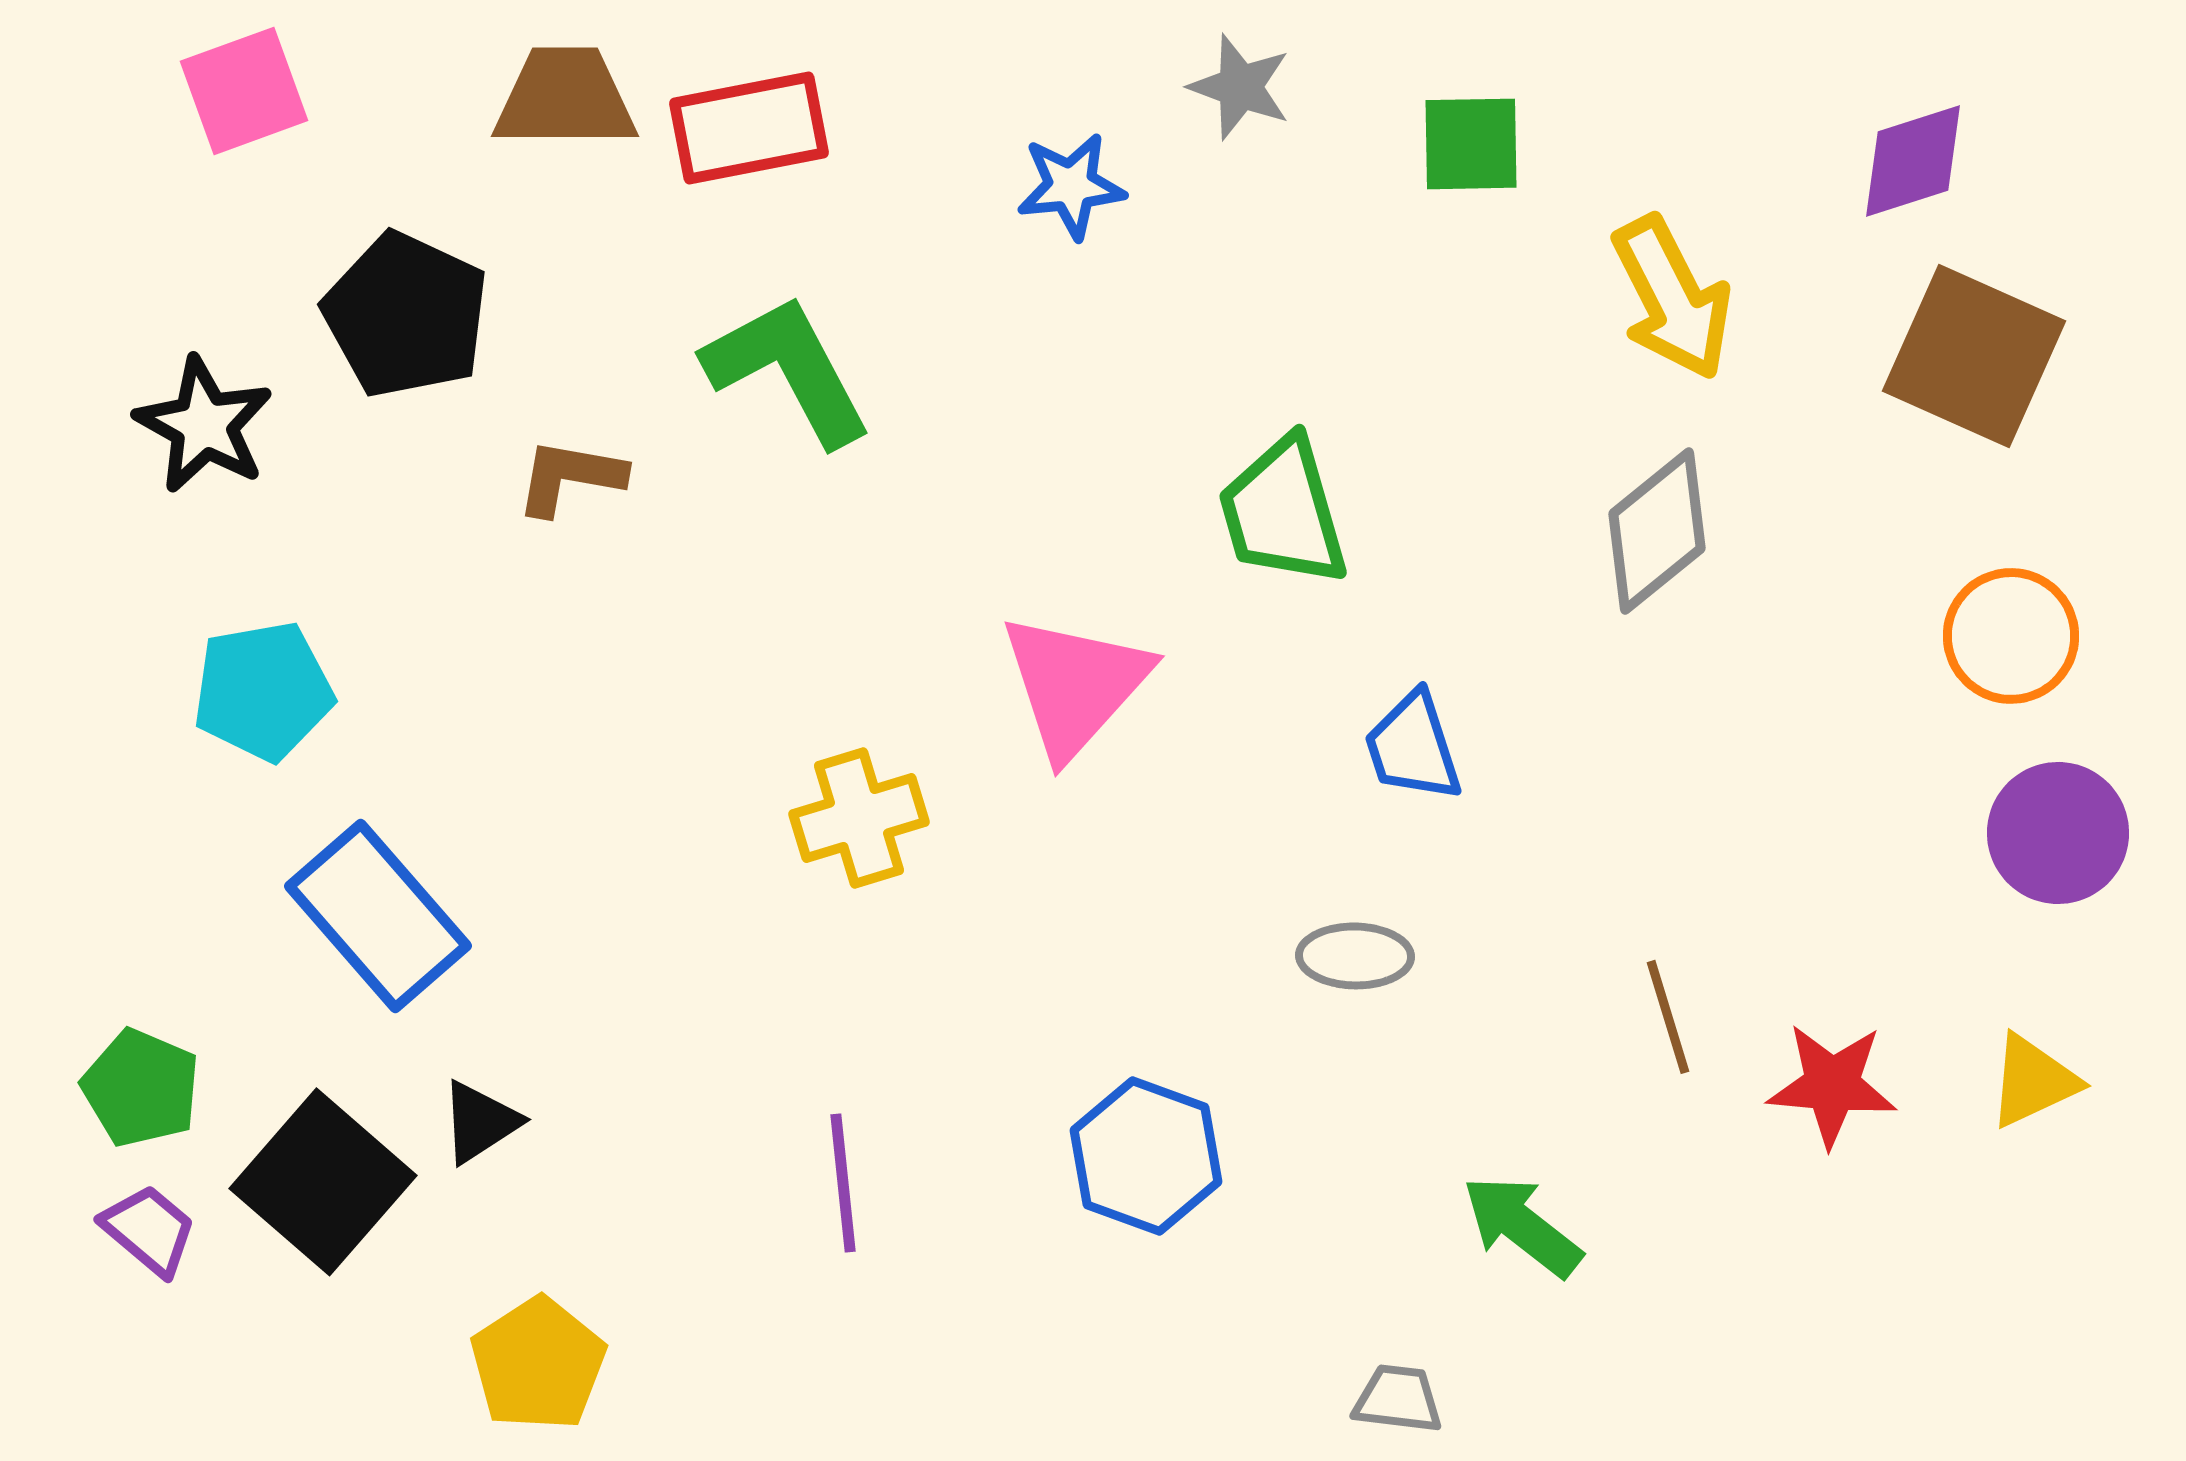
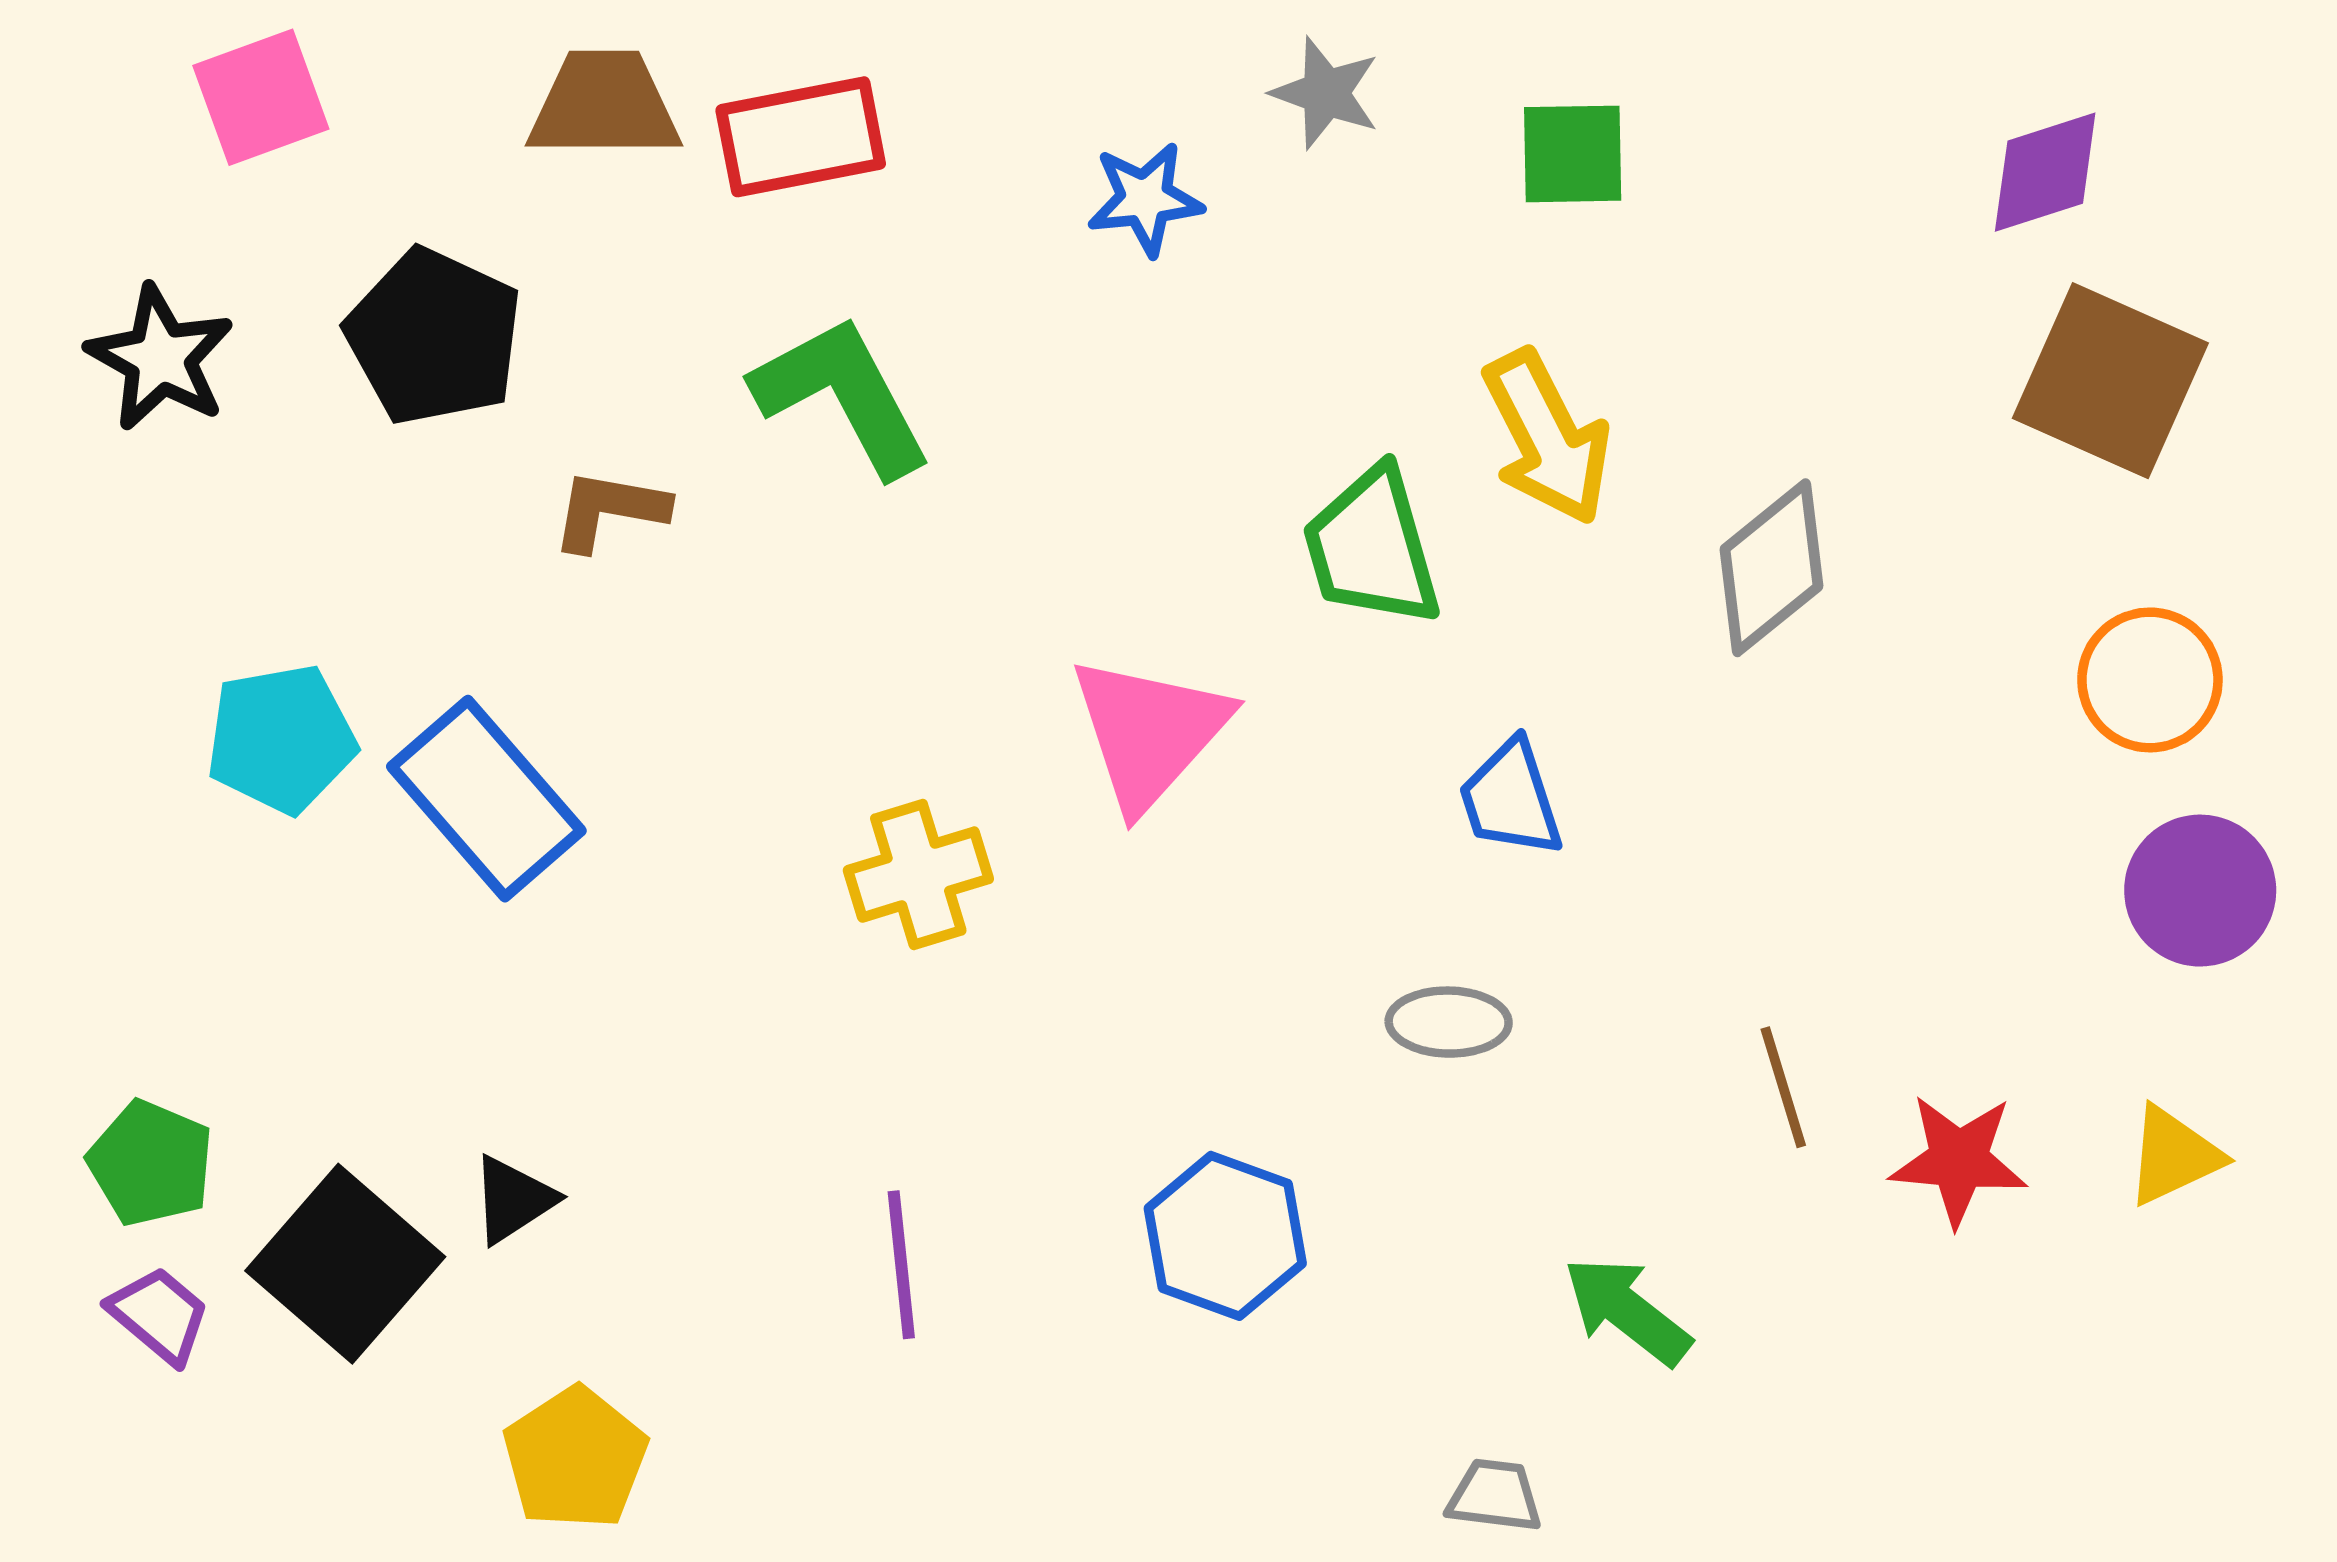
yellow arrow: (1672, 298) -> (1547, 437), moved
black star: (204, 425) -> (160, 358), moved
blue rectangle: (378, 916) -> (486, 799), moved

